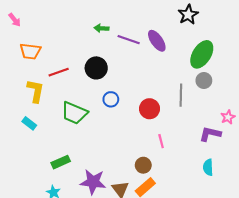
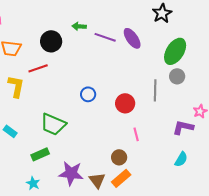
black circle: (96, 68) -> (51, 41), moved
green trapezoid: (74, 113) -> (53, 124), moved
cyan rectangle: (29, 123) -> (10, 131), moved
cyan semicircle: (208, 167) -> (181, 159), turned -147

